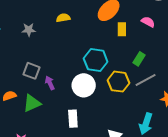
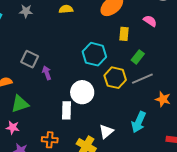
yellow rectangle: (122, 29) -> (124, 34), moved
gray star: (29, 30) -> (26, 11), moved
white circle: (84, 85) -> (82, 92), moved
green triangle: (32, 103) -> (20, 104), moved

